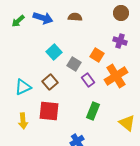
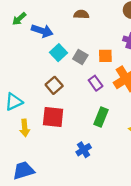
blue arrow: (43, 18) -> (42, 31), moved
orange square: (97, 55) -> (105, 56), turned -32
gray square: (74, 64) -> (80, 57), moved
cyan triangle: (23, 87) -> (14, 102), moved

